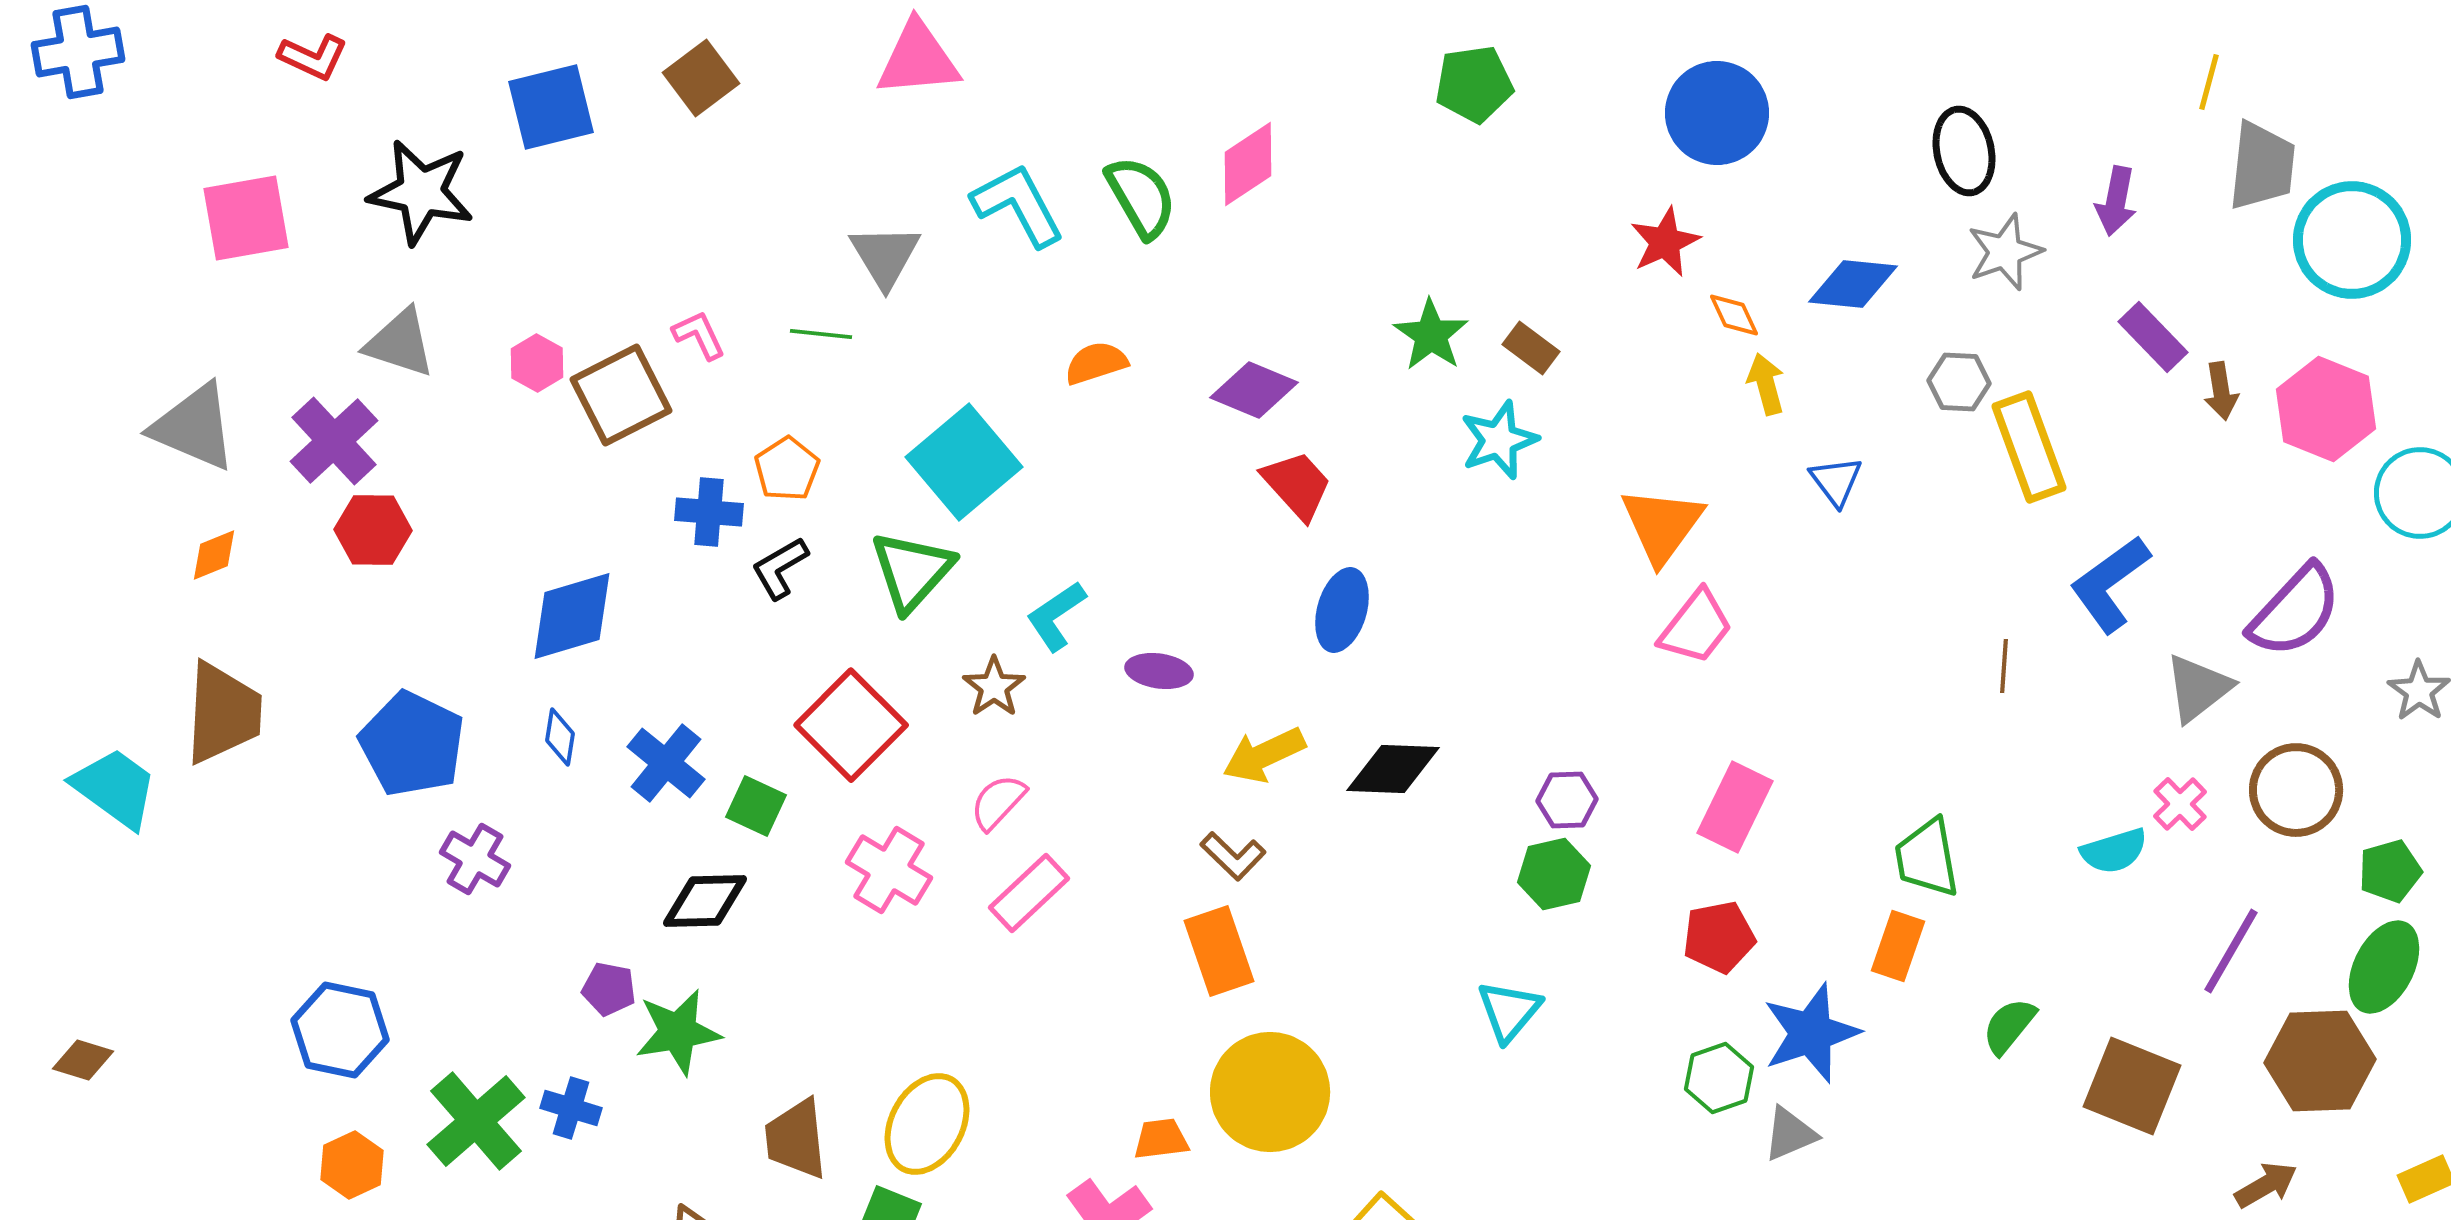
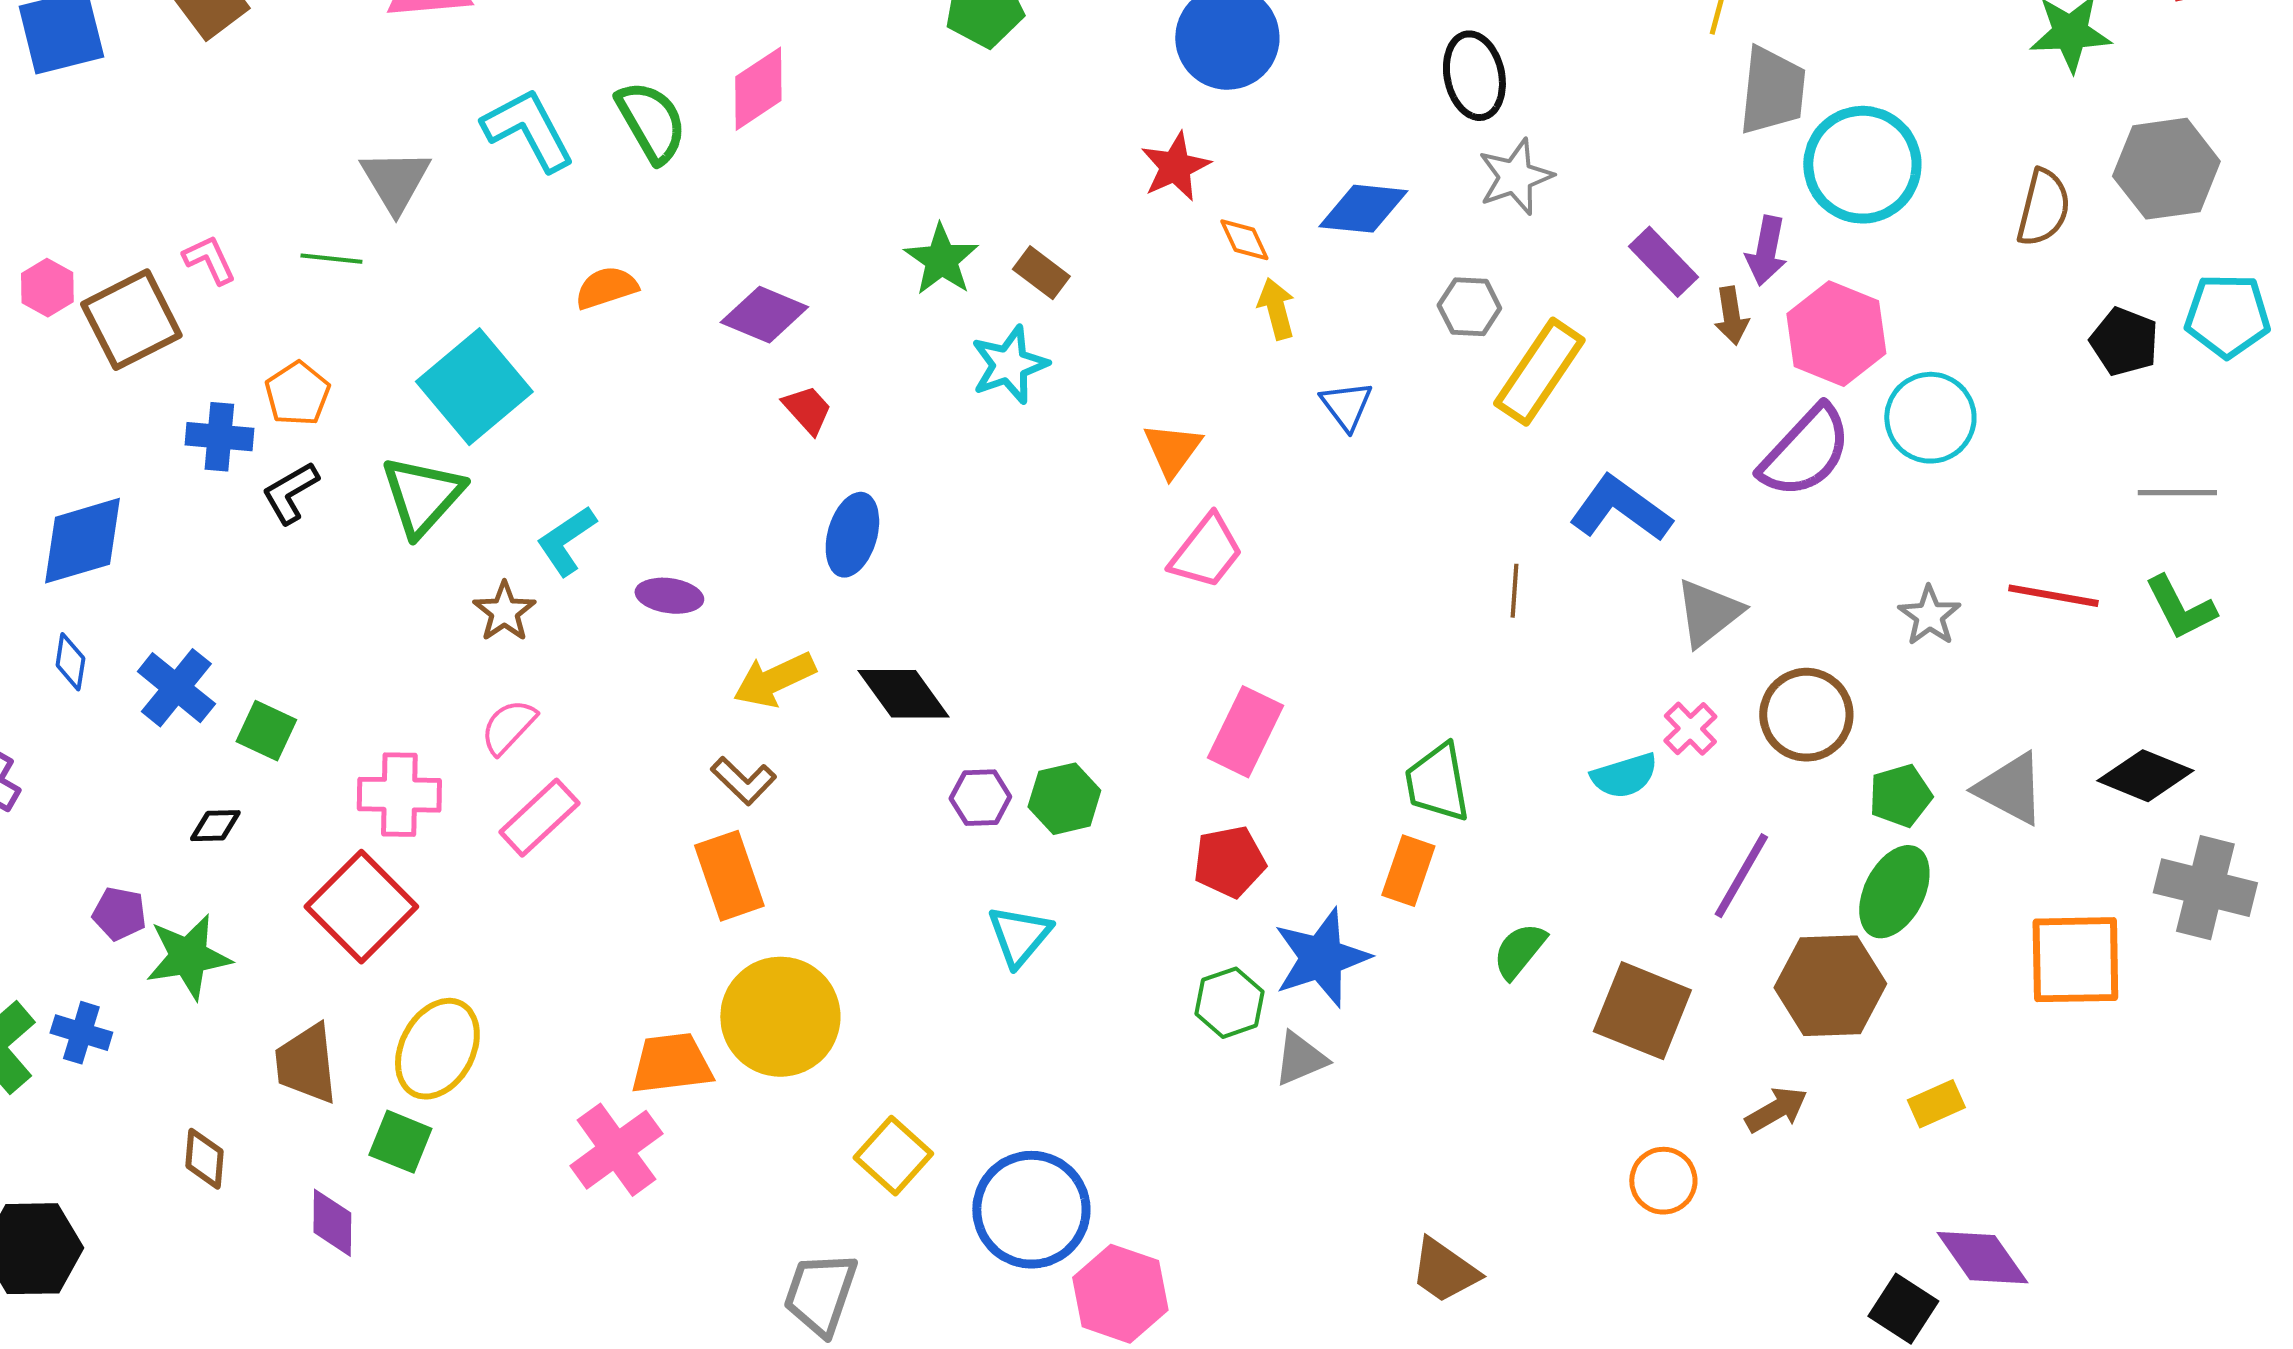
purple arrow: (2116, 201) -> (1766, 251), moved
yellow rectangle: (2029, 447) -> (1539, 372), turned 54
red trapezoid: (1297, 485) -> (807, 410), size x0.7
orange triangle: (1662, 525) -> (1172, 450), size x0.7
blue L-shape: (2110, 584) -> (1620, 509), turned 72
purple semicircle: (2295, 611) -> (1805, 452), moved
red square: (851, 725) -> (361, 907), moved
black diamond: (1393, 769) -> (903, 694), turned 52
purple hexagon: (1567, 800) -> (980, 798), moved
pink cross: (889, 870) -> (399, 795), turned -30
black diamond: (705, 901) -> (215, 826), size x0.6
orange trapezoid: (1161, 1139) -> (671, 1064), size x1.5

